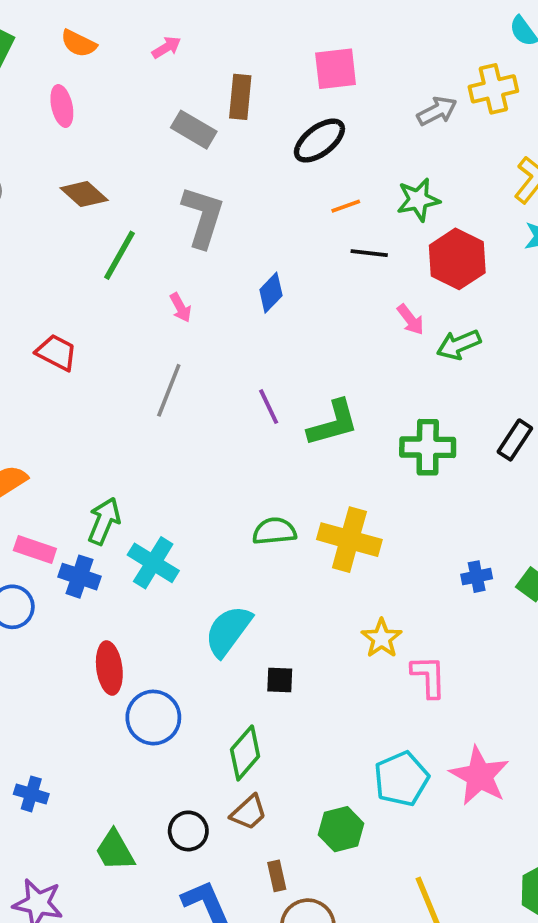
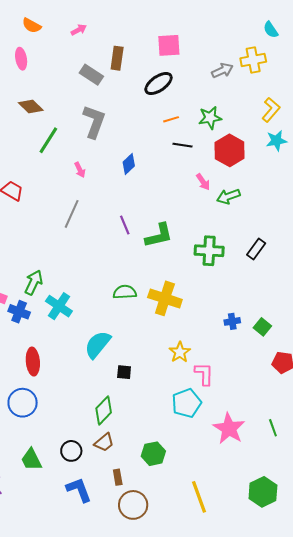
blue circle: (153, 718) -> (23, 403), moved
cyan pentagon: (401, 779) -> (187, 403), moved

